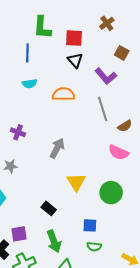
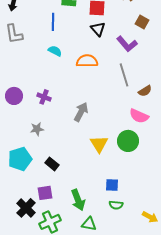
cyan semicircle: (30, 84) -> (55, 51), turned -144
green circle: (111, 193) -> (128, 141), moved
black rectangle: (49, 208) -> (52, 164), moved

